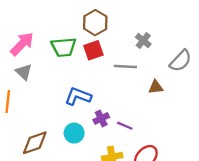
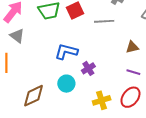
brown triangle: (156, 87) -> (132, 47), moved
purple line: (125, 126) -> (133, 72), moved

